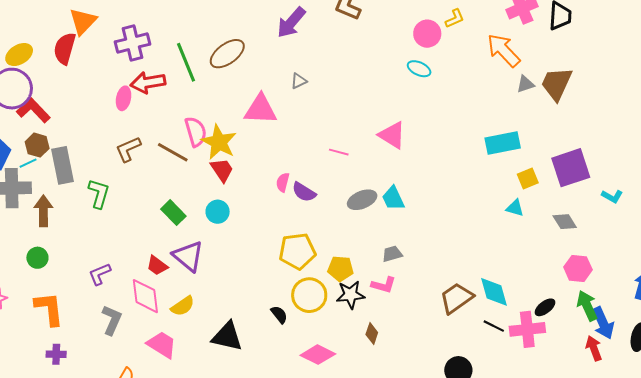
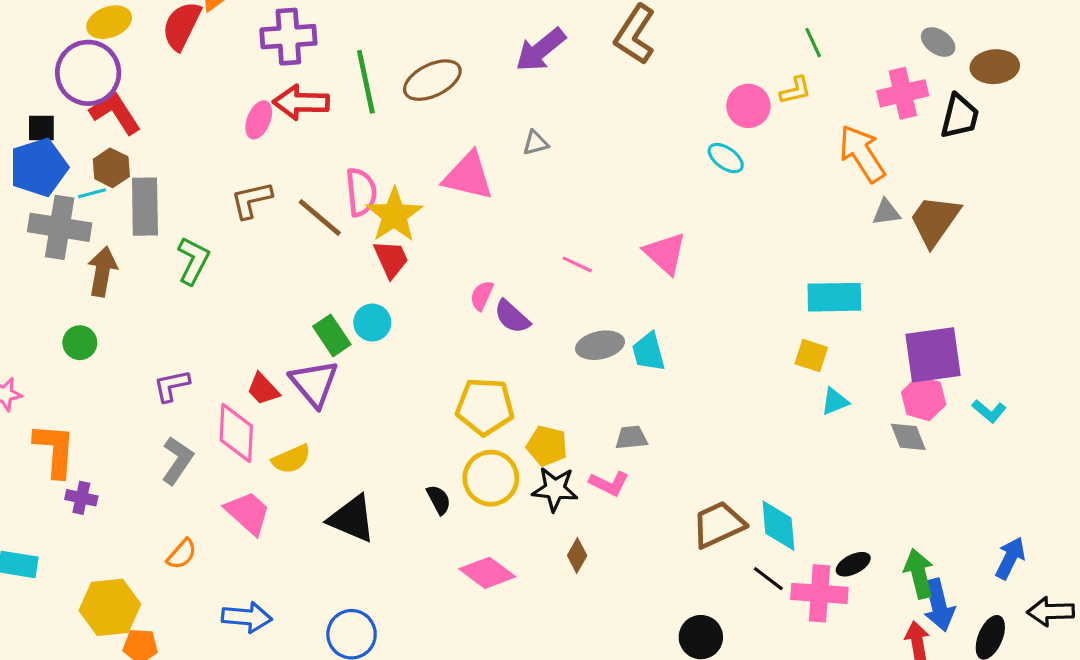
yellow square: (528, 178) -> (811, 356), moved, turned 30
cyan triangle: (515, 208) -> (835, 402), turned -48
green rectangle: (173, 213) -> (332, 335), moved
pink hexagon: (578, 268) -> (924, 398), moved
orange L-shape: (49, 309) -> (55, 450), moved

